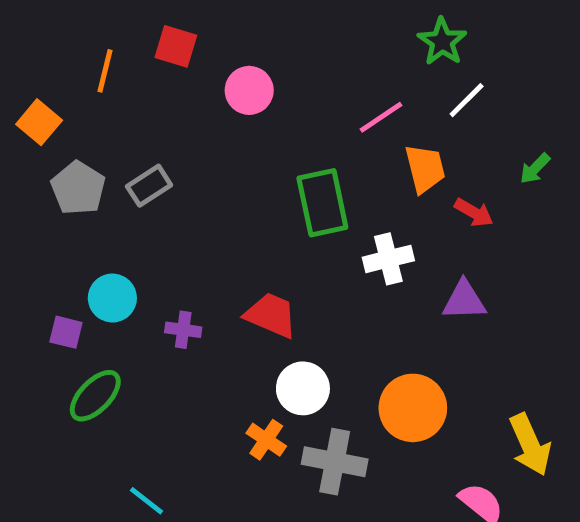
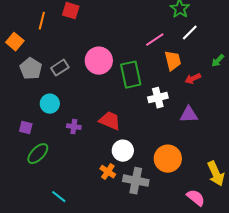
pink circle: (249, 90) -> (99, 61), moved, size x1.4
red arrow: (474, 213) -> (193, 79), turned 126
cyan circle: (112, 298) -> (50, 104), moved

